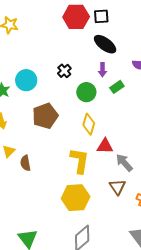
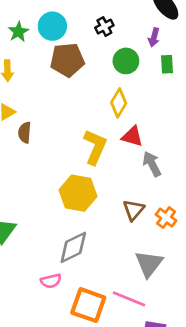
green rectangle: (117, 87) -> (167, 64), turned -72
brown pentagon: (45, 116) -> (67, 60), moved
brown triangle: (118, 187) -> (134, 210), moved

